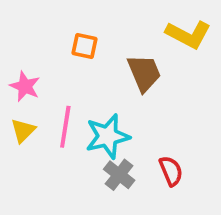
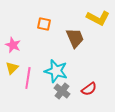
pink line: (65, 127) -> (28, 78), moved
cyan star: (108, 136) -> (56, 71), turned 30
red semicircle: (171, 171) -> (89, 89), turned 77

